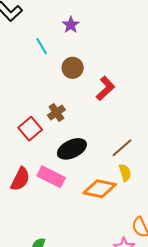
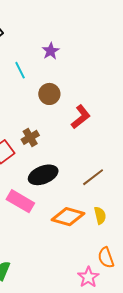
yellow semicircle: (125, 173) -> (100, 215), moved

